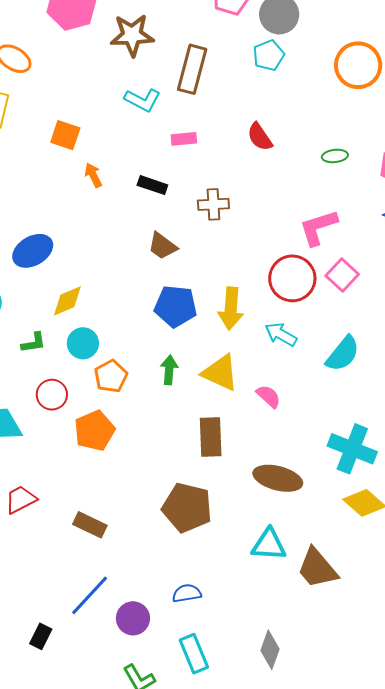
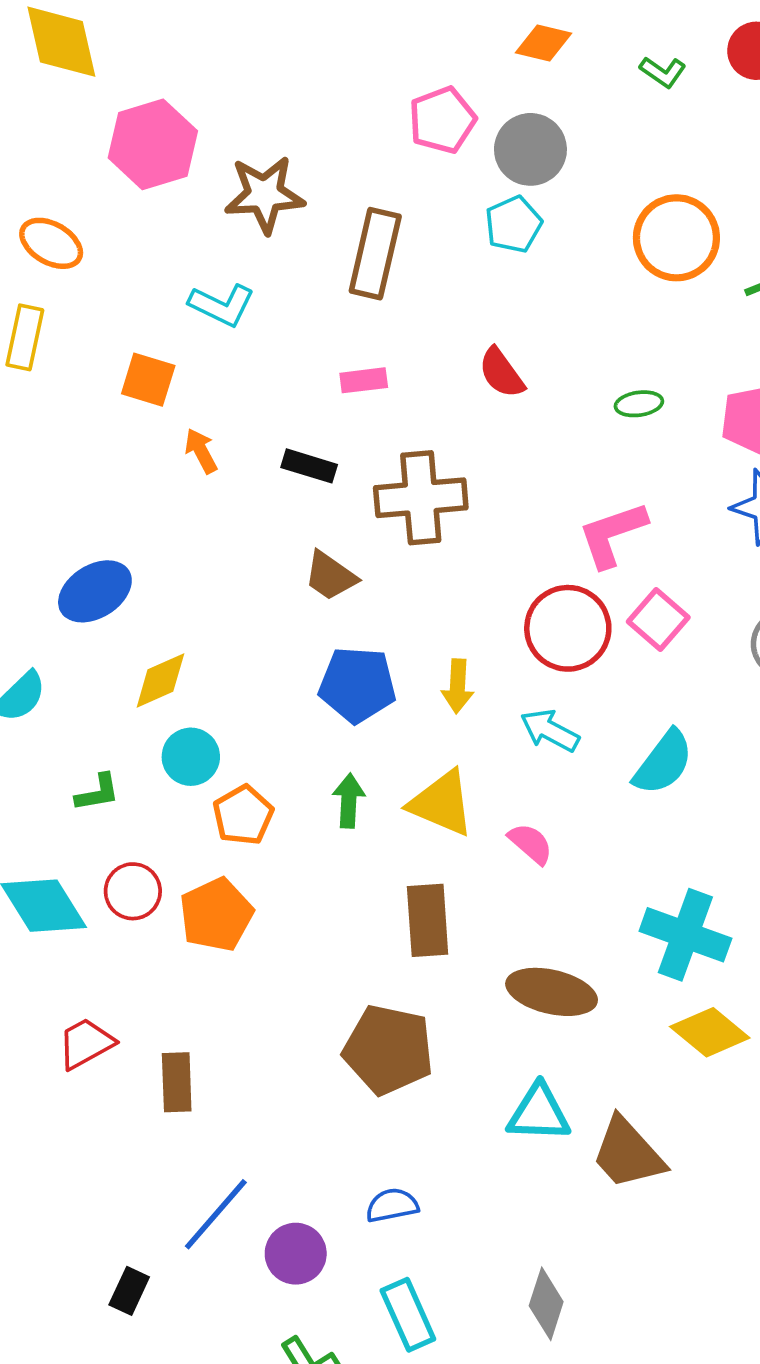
cyan L-shape: (143, 100) -> (222, 305), moved
brown cross: (213, 204) -> (421, 498), size x1.6
yellow arrow: (231, 309) -> (458, 686), size x0.7
green L-shape: (34, 343) -> (98, 793), moved
red circle: (52, 395) -> (133, 891), moved
brown rectangle: (90, 525) -> (177, 1082), moved, turned 64

